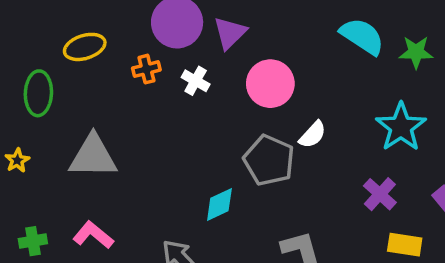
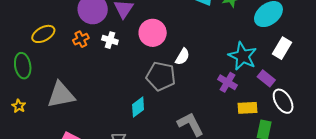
cyan star: (401, 127) -> (243, 56), moved

